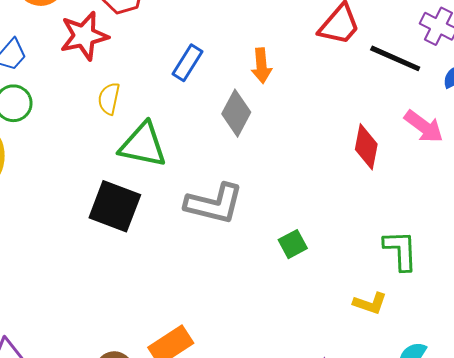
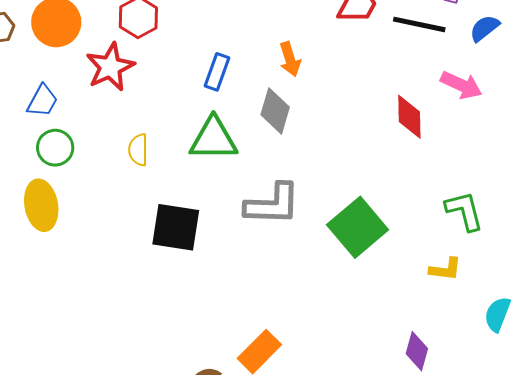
yellow semicircle: (109, 99) -> (138, 150), moved
green triangle: (143, 145) -> (214, 139), moved
green square: (293, 244) -> (358, 227), size x2.0

